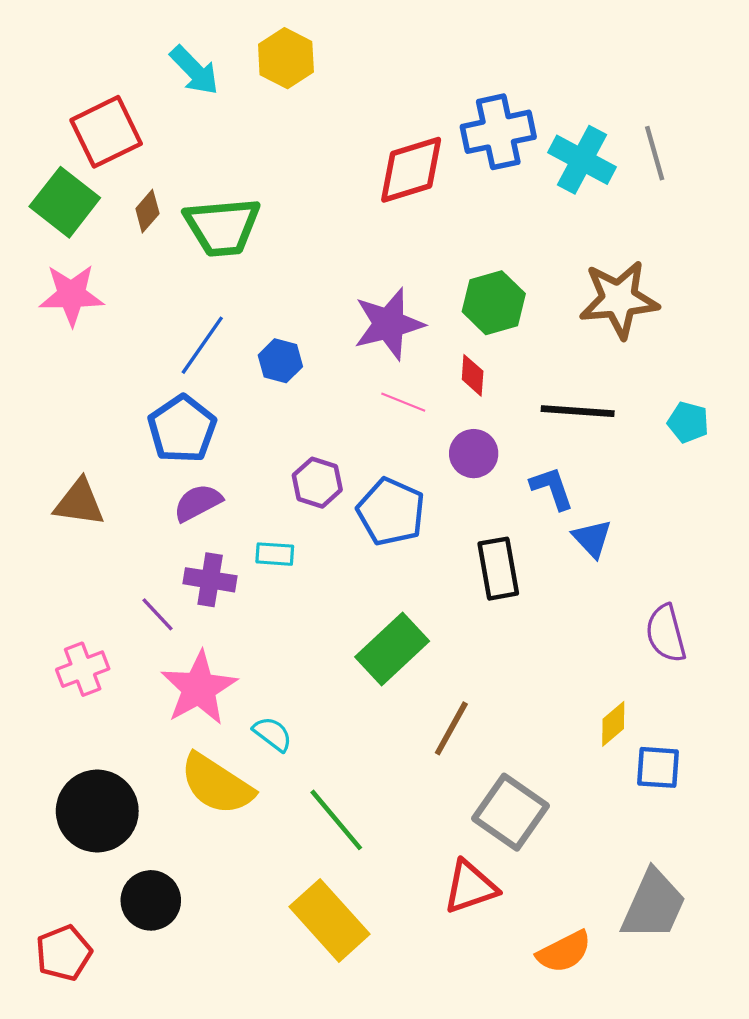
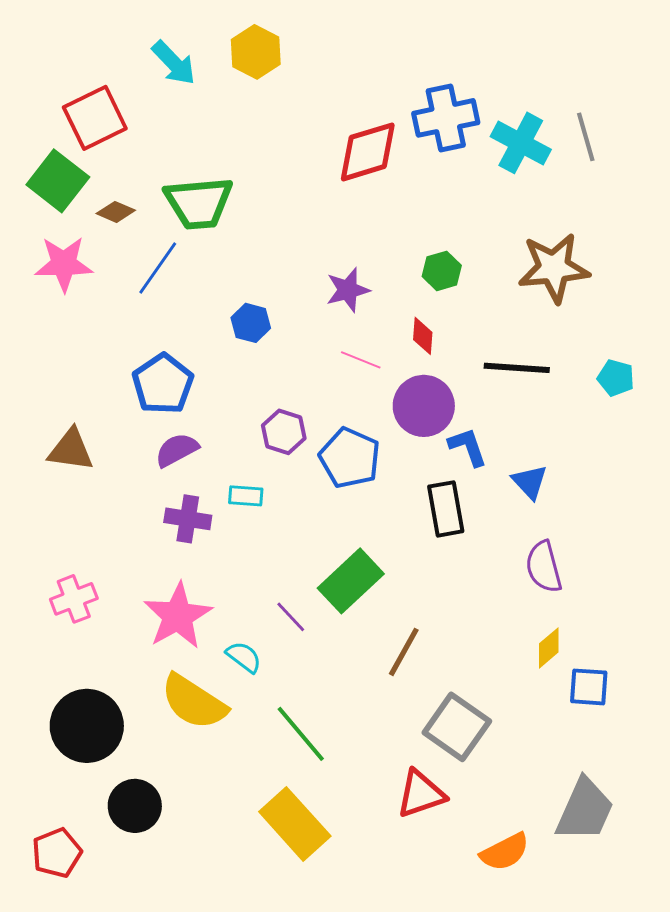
brown diamond: (147, 211) -> (116, 212), moved, turned 72
green hexagon: (494, 303) -> (442, 271), size x0.7
purple star: (389, 324) -> (348, 290), size x0.7
blue line: (202, 345) -> (158, 268), moved
purple circle: (474, 454) -> (424, 406), size x1.4
blue L-shape: (552, 488) -> (468, 447), moved
purple line: (158, 614) -> (291, 617), moved
purple semicircle: (666, 633) -> (544, 567), moved

